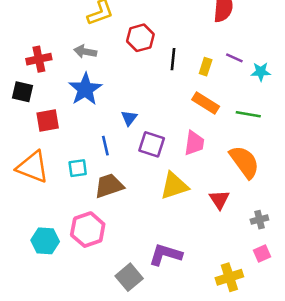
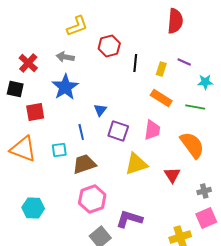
red cross: (39, 59) -> (28, 63), turned -36
cyan star: (261, 72) -> (205, 82), moved
pink hexagon: (88, 230) -> (92, 199), moved
pink square: (262, 253) -> (206, 218), size x1.5

